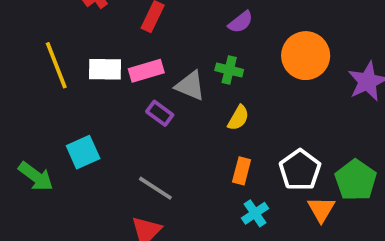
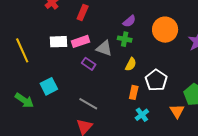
purple semicircle: (241, 22) -> (129, 21), moved
yellow line: (56, 65) -> (22, 50), moved
white pentagon: (300, 170) -> (156, 80), moved

